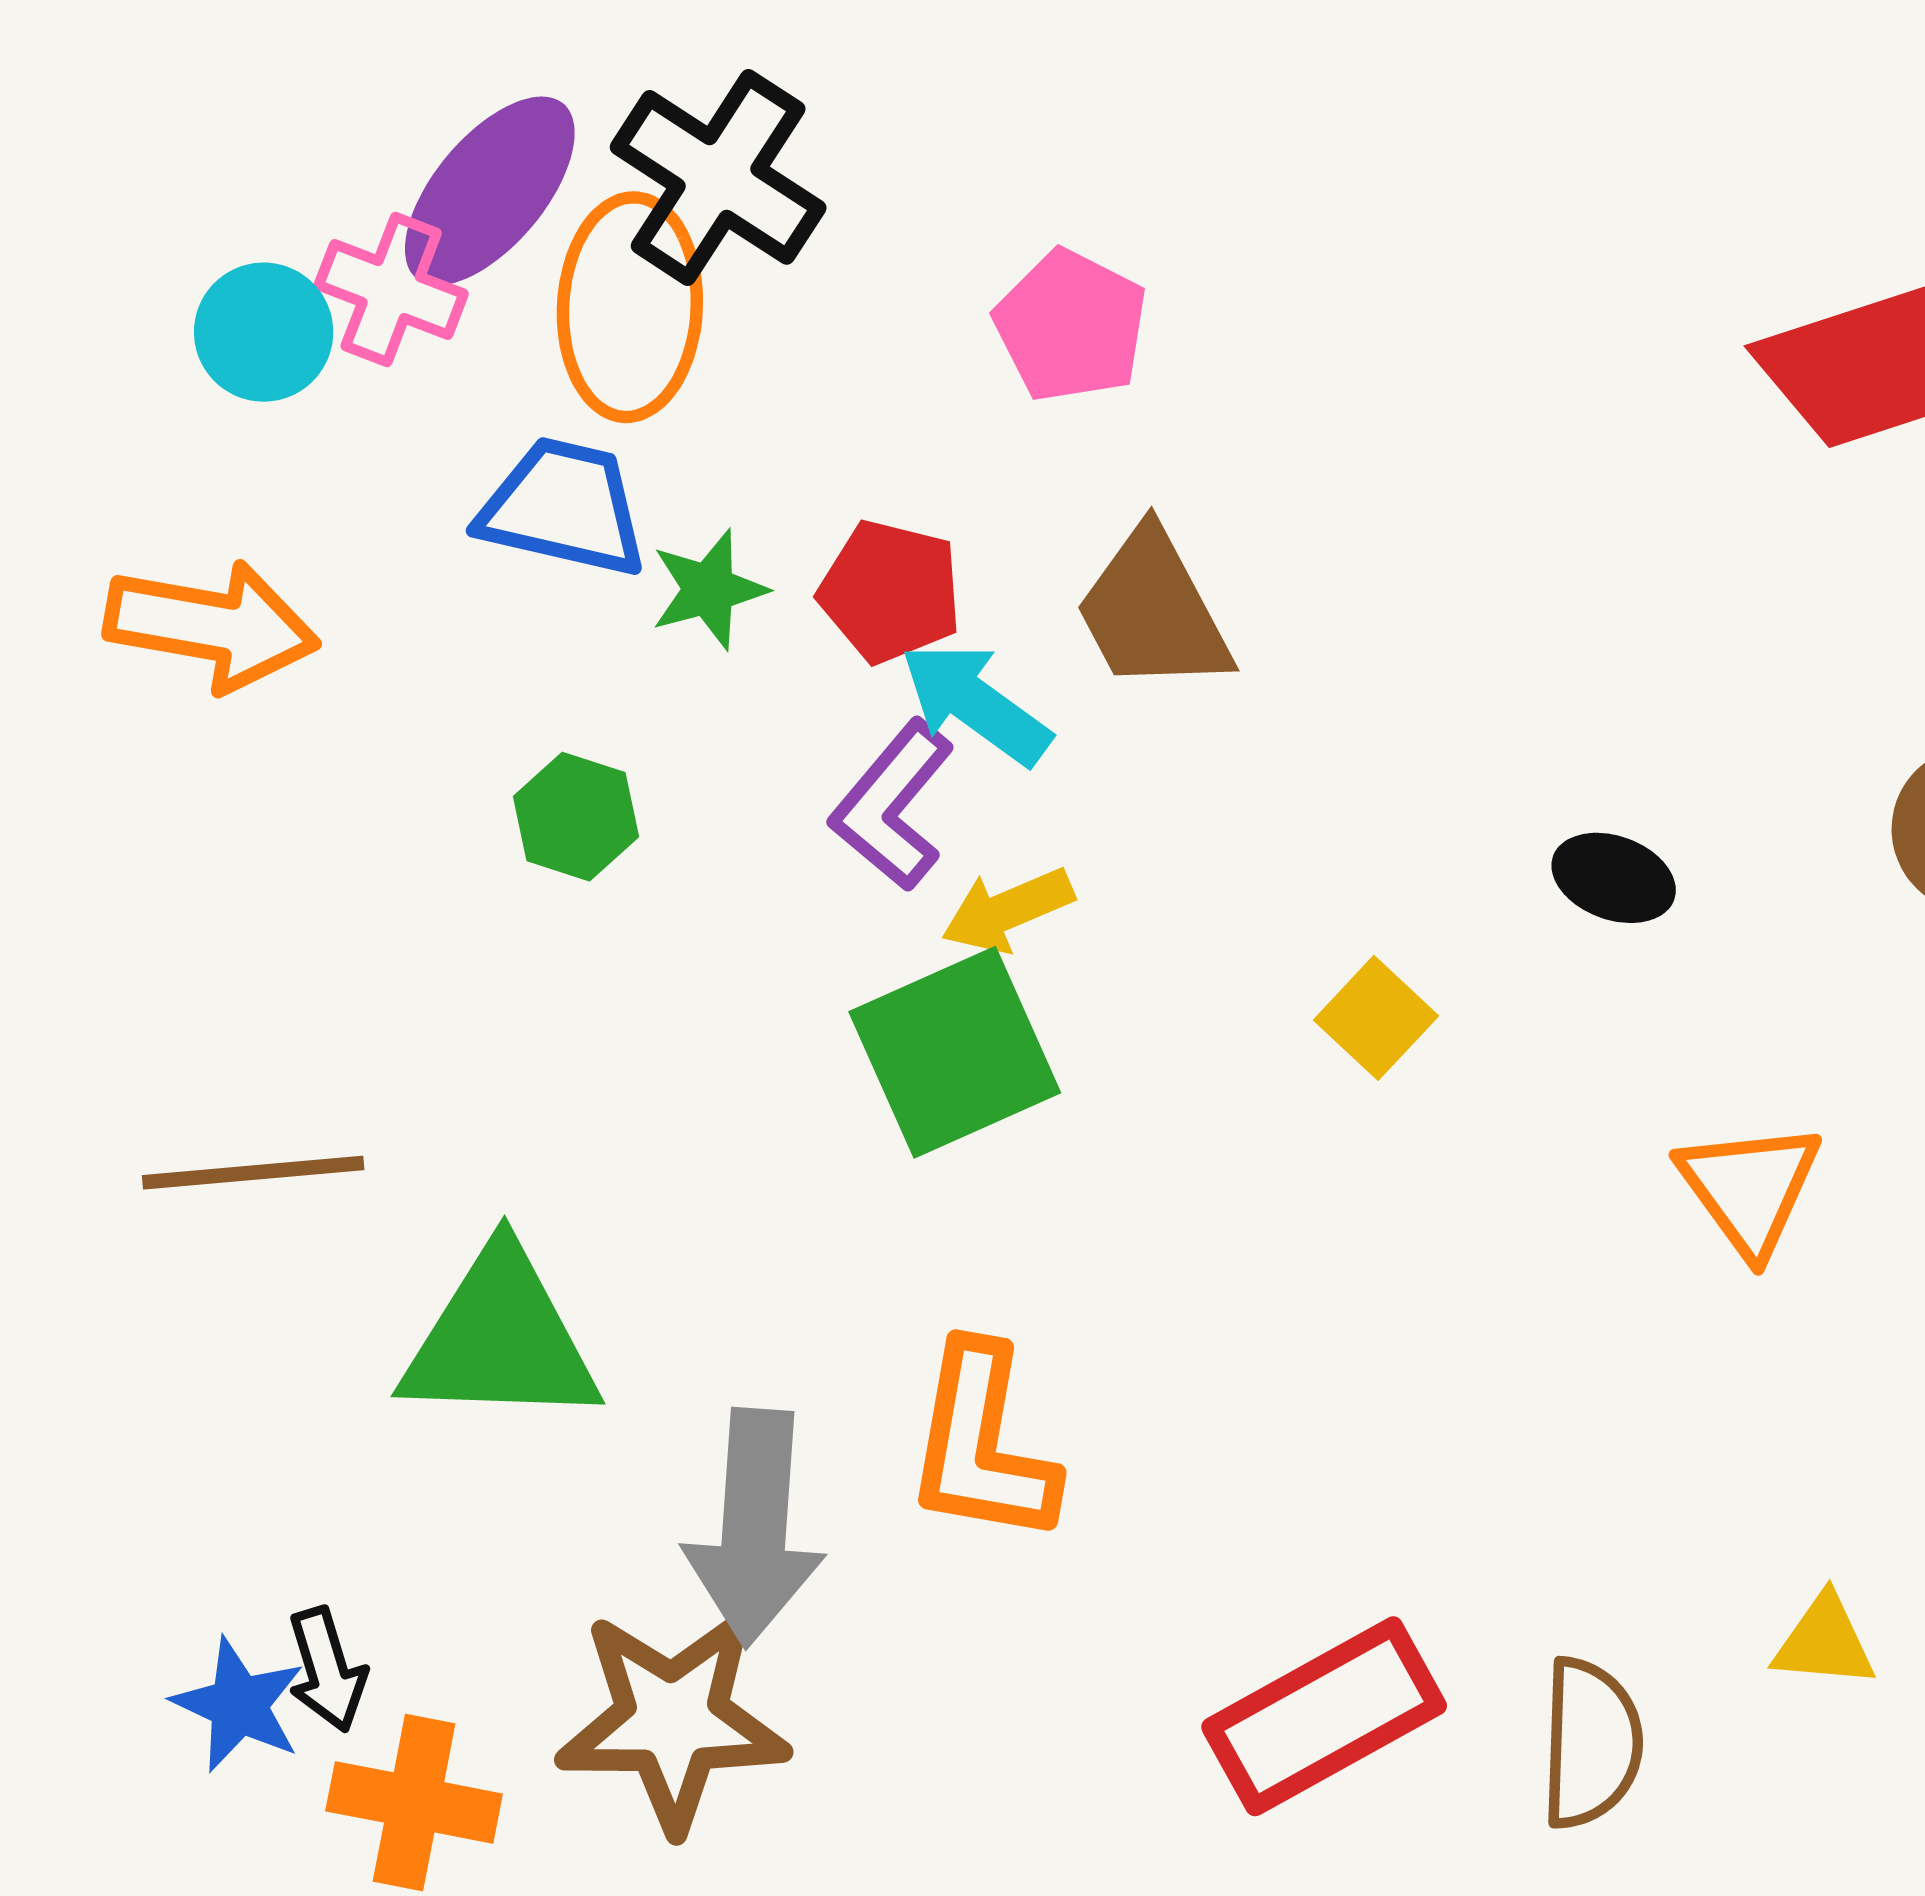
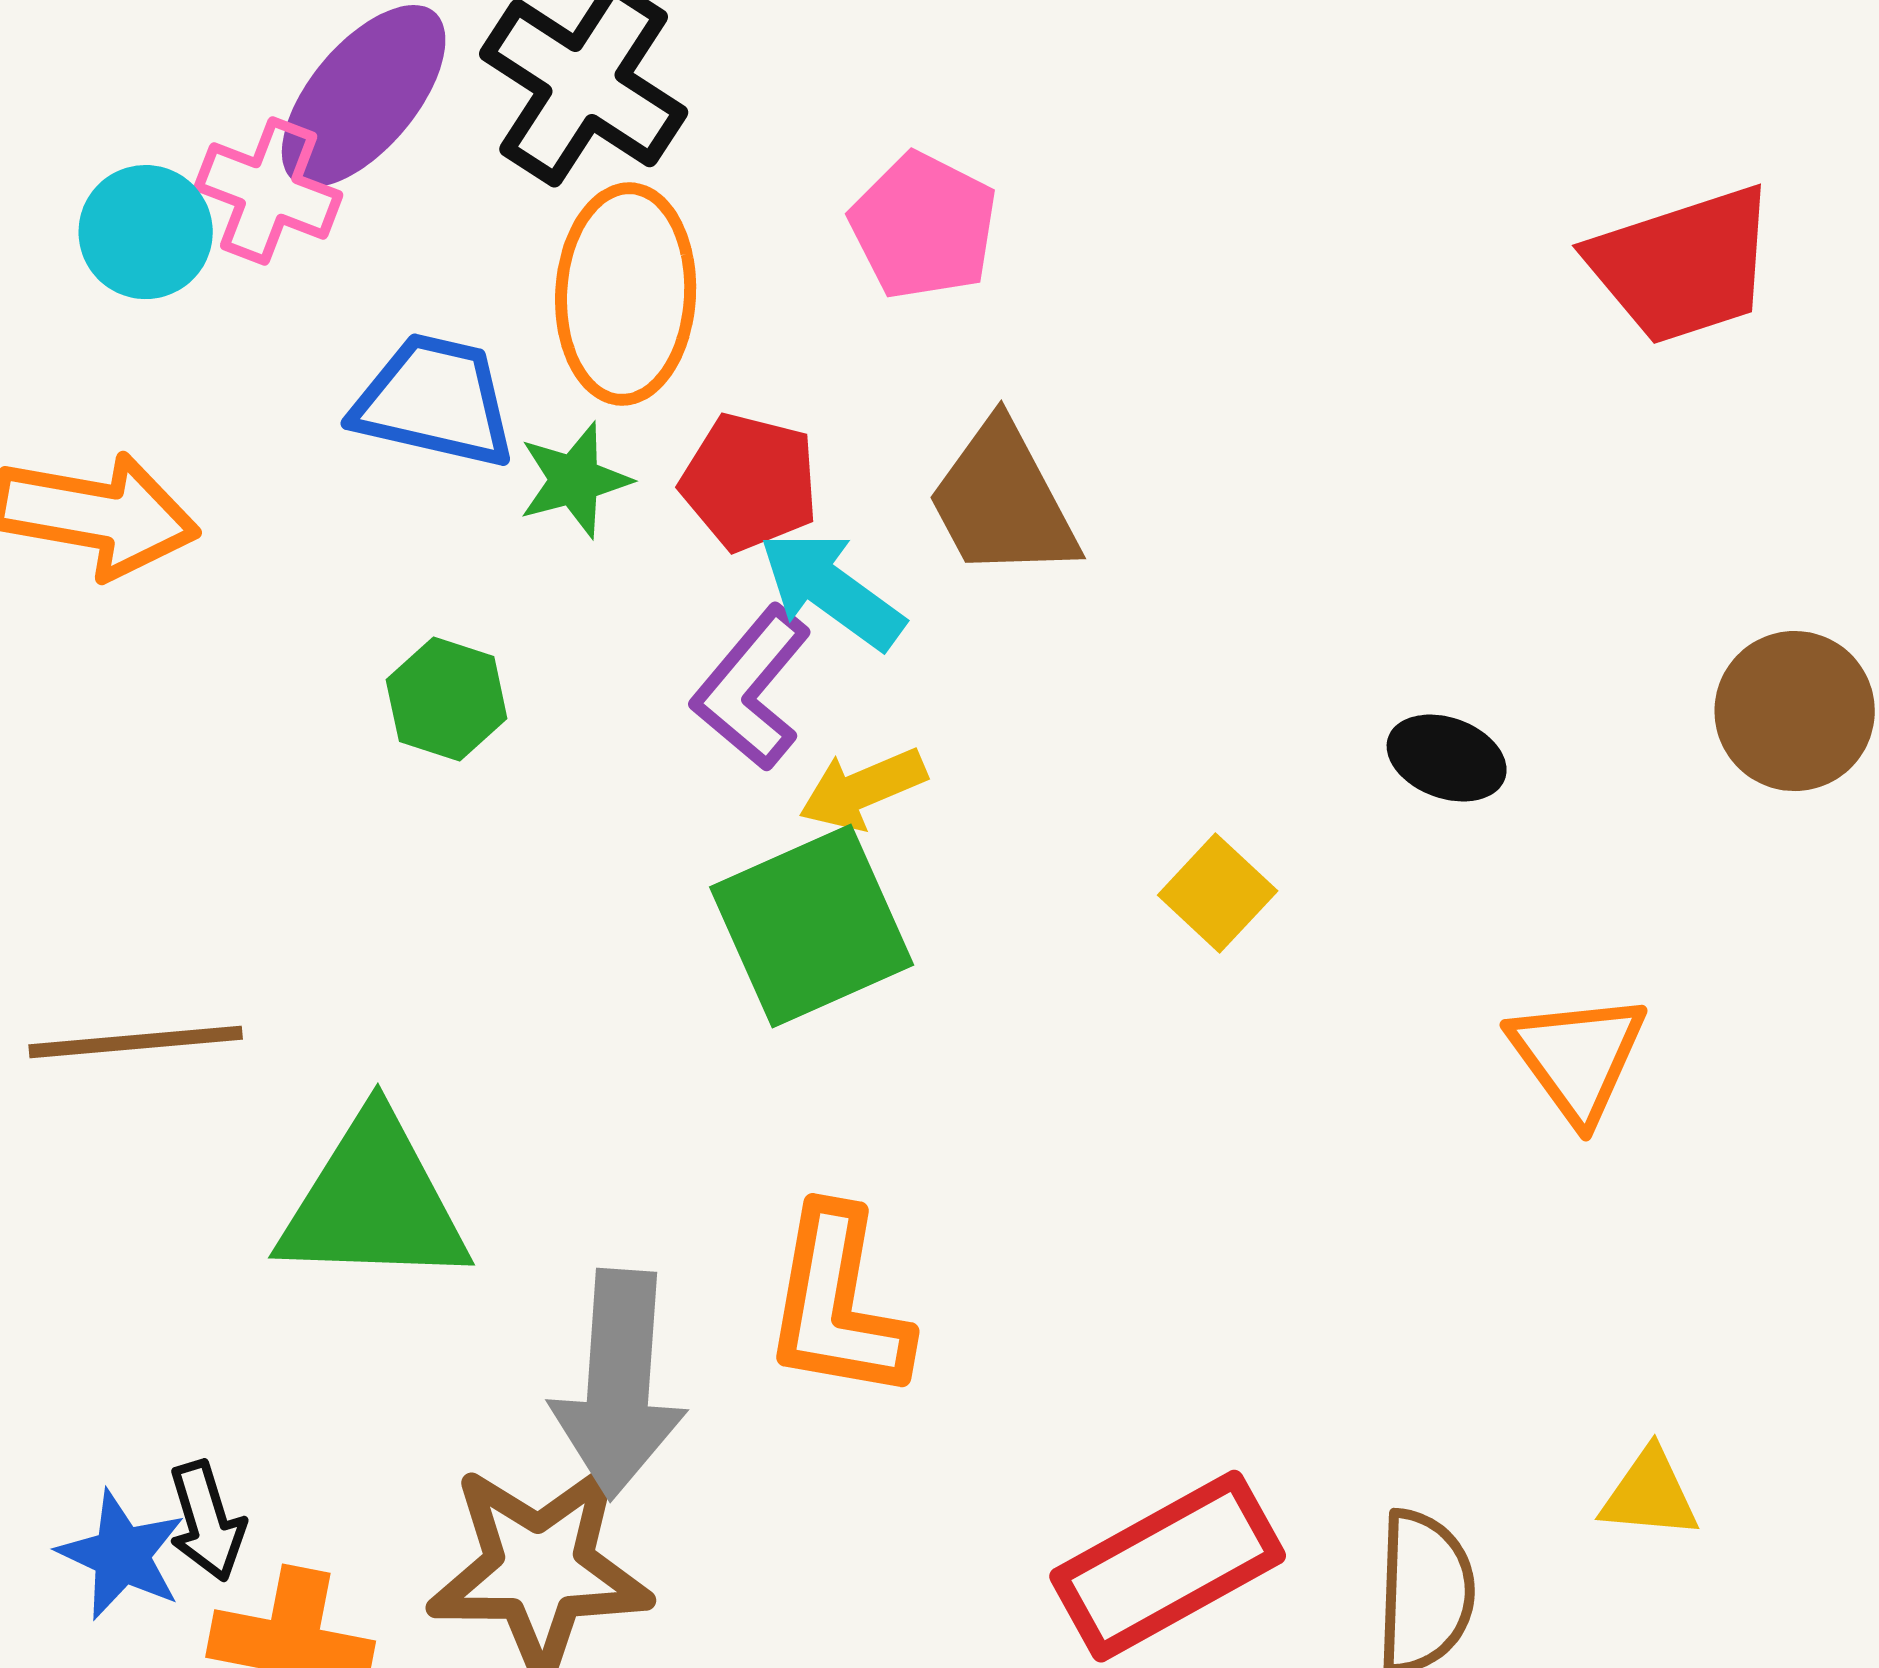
orange ellipse: (630, 307) -> (626, 294), moved

